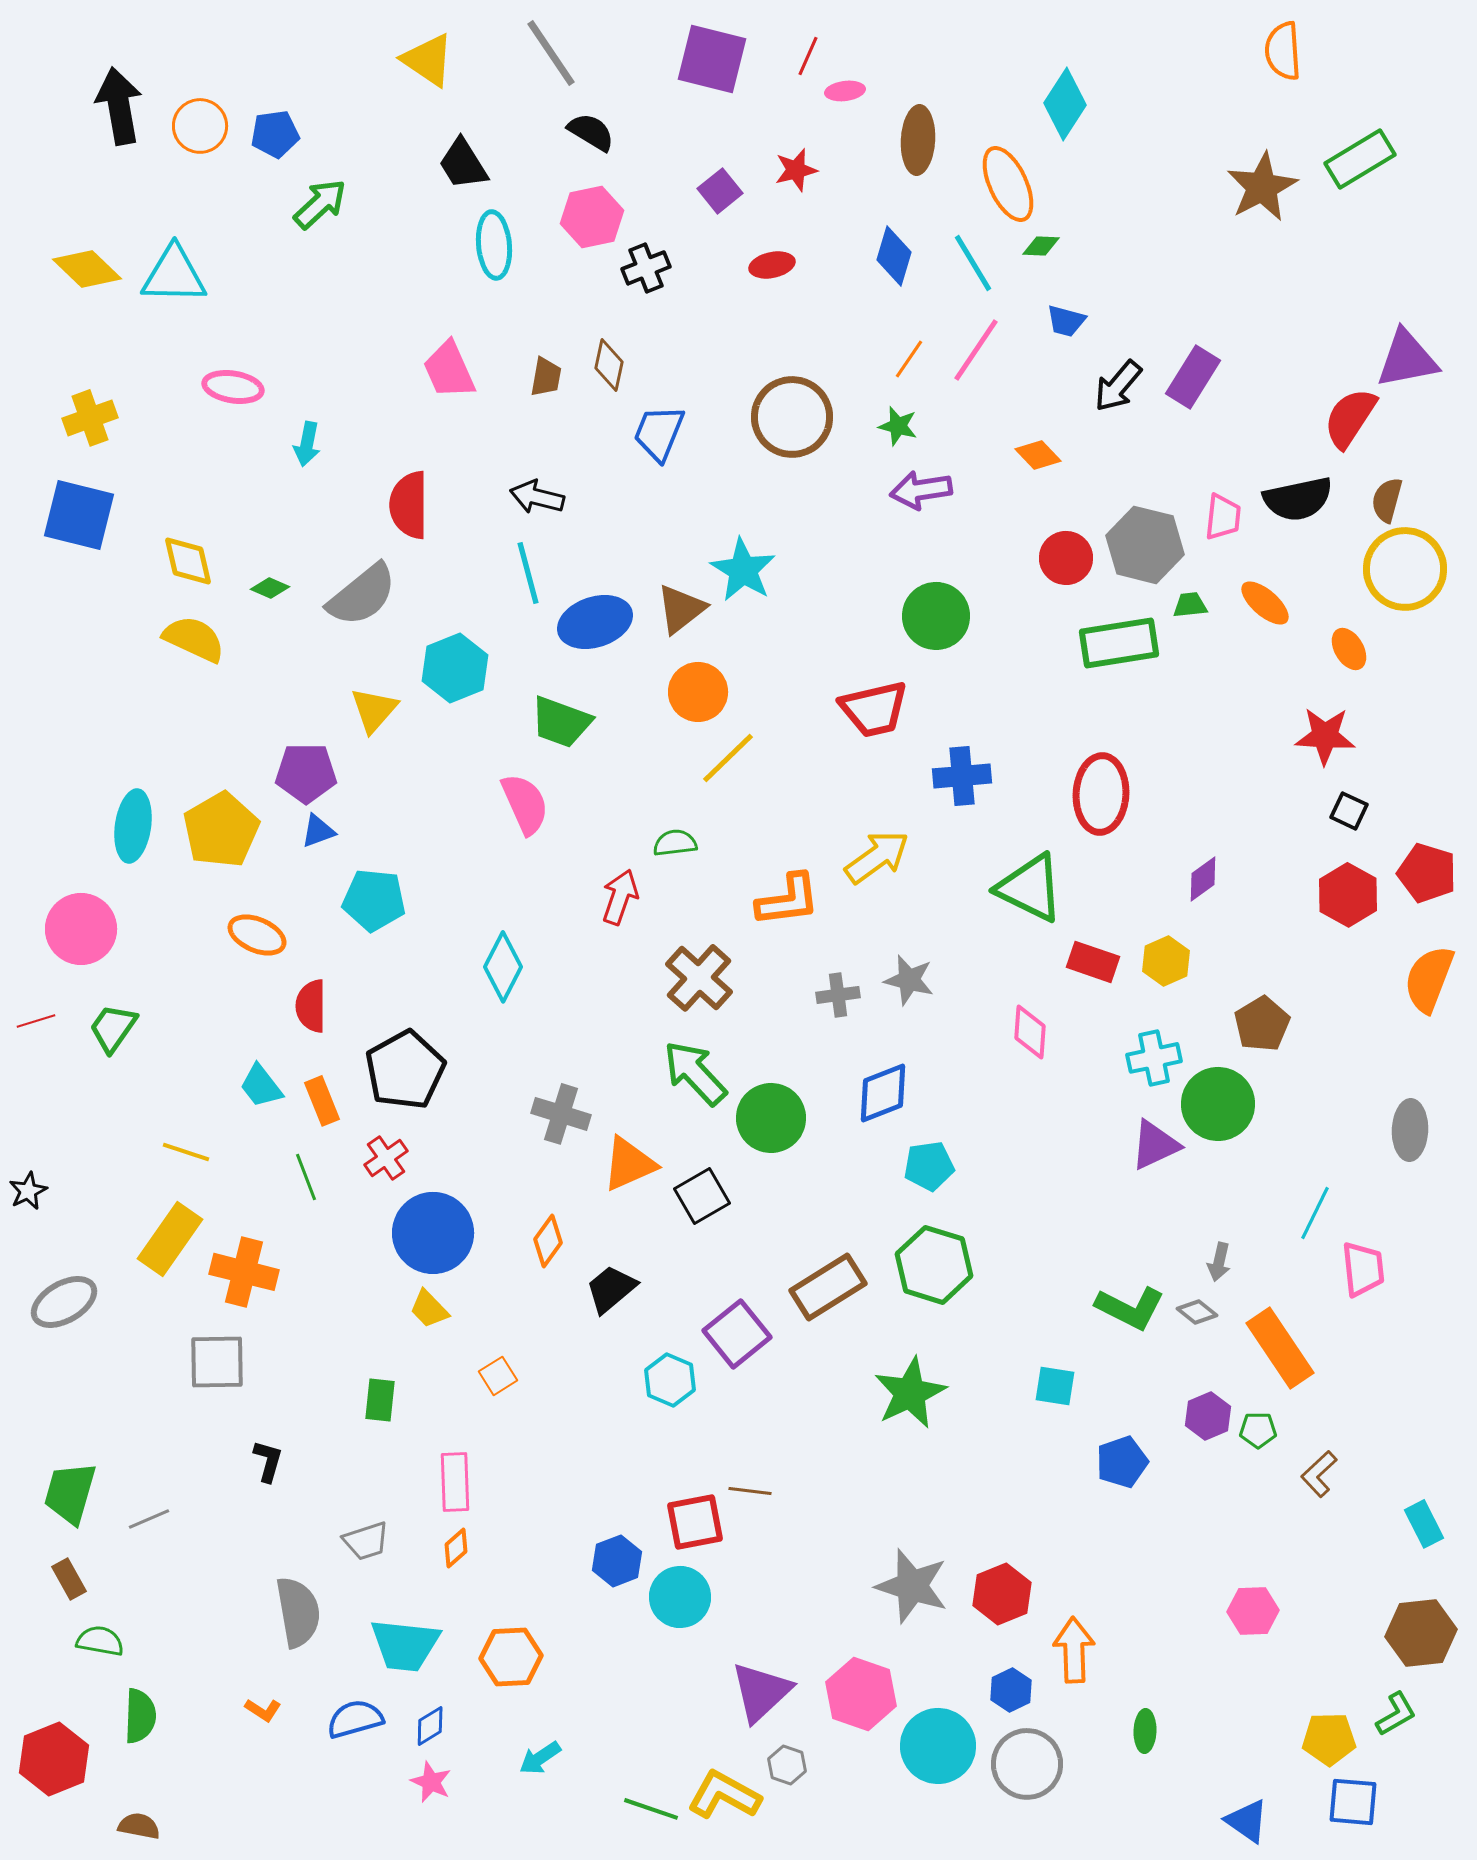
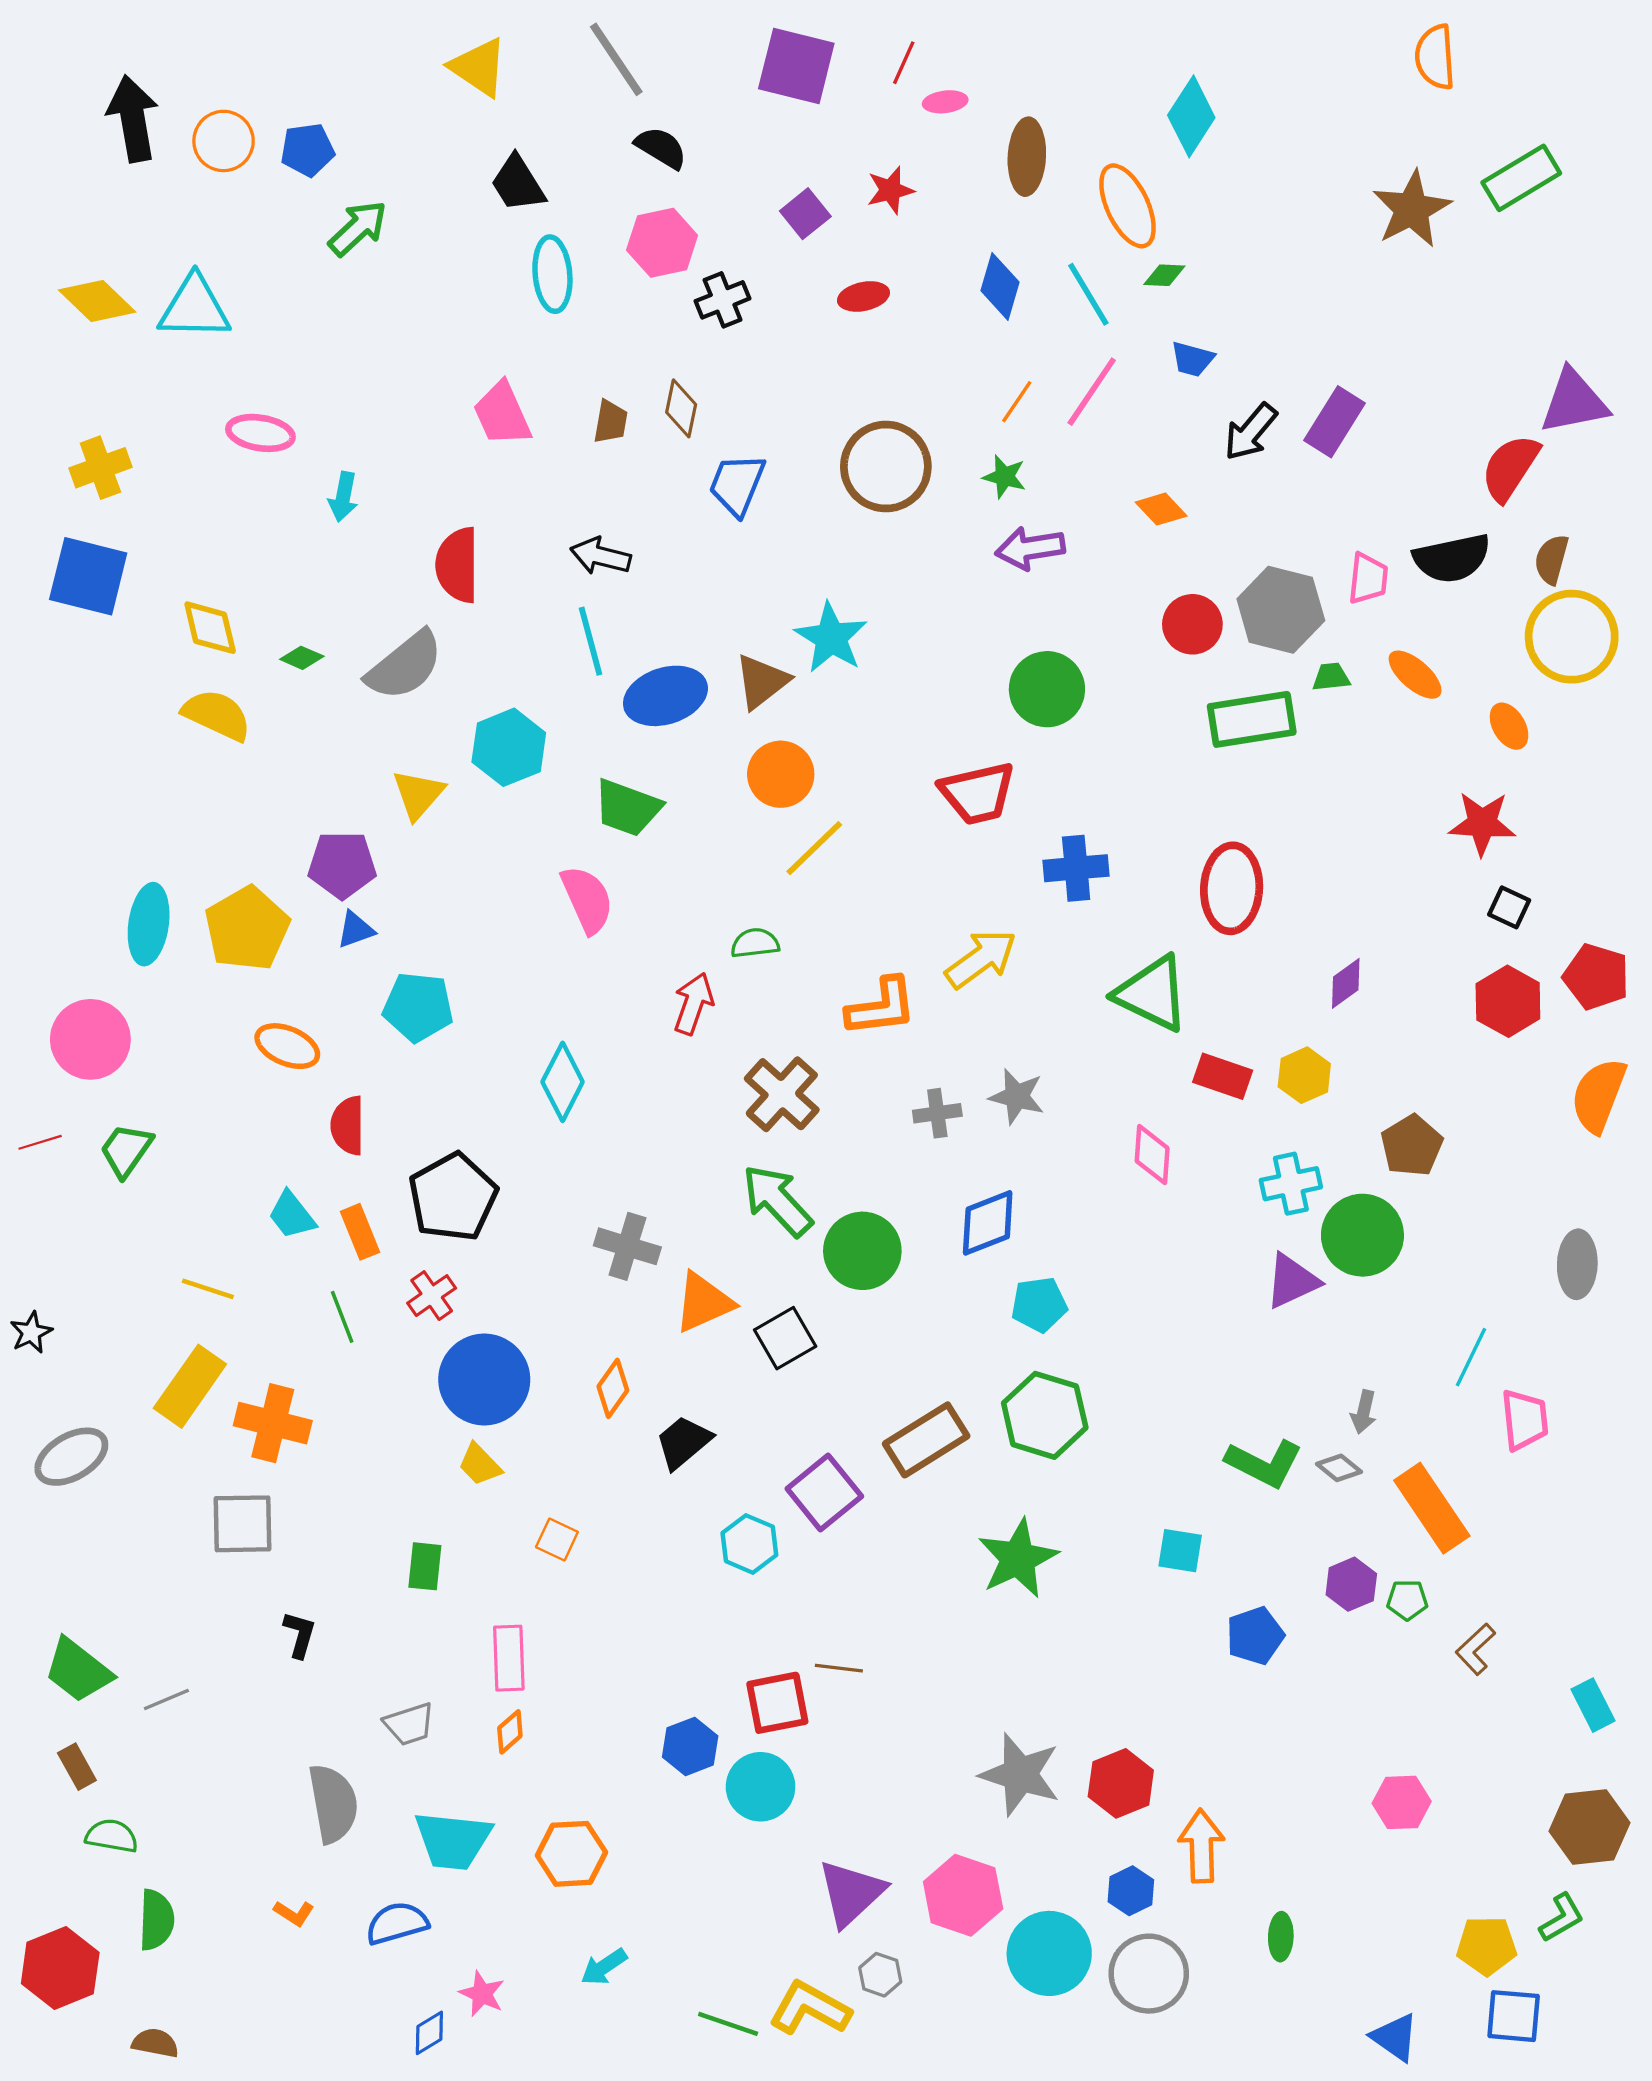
orange square: (498, 1376) -> (557, 1539), turned -33
green trapezoid: (70, 1493) -> (78, 1670), turned -68
blue diamond: (430, 1726) -> (429, 2033), moved

